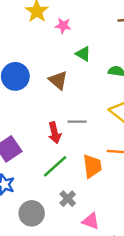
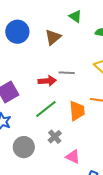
brown triangle: (58, 80) -> (53, 37), turned 36
red arrow: (55, 133) -> (47, 81), turned -84

